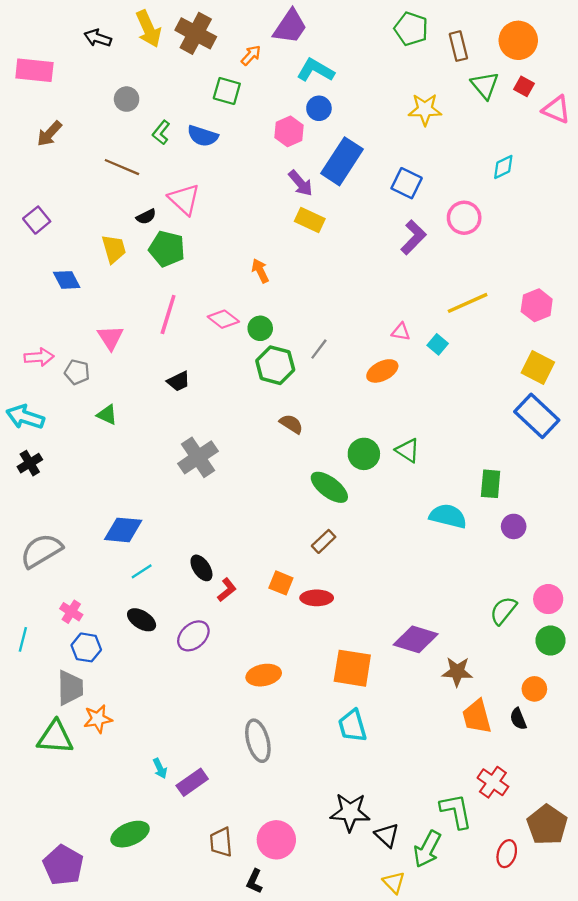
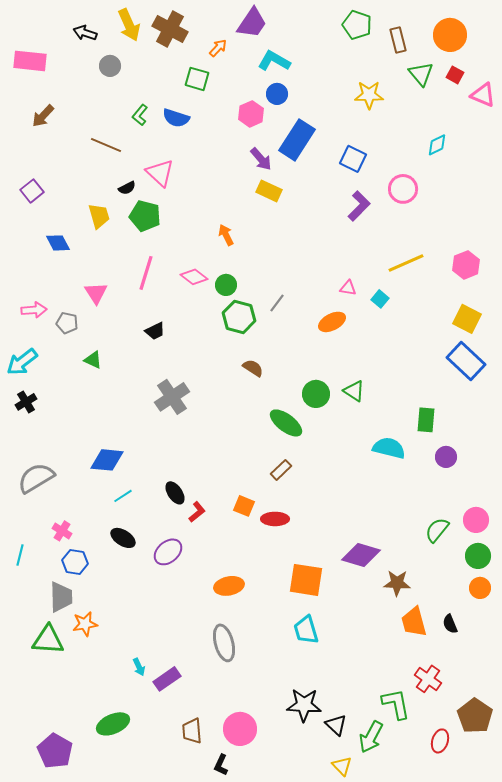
gray circle: (127, 99) -> (110, 66), moved
cyan arrow: (25, 417) -> (22, 362), turned -56
orange circle: (534, 689) -> (480, 588), moved

